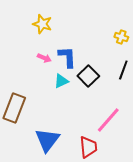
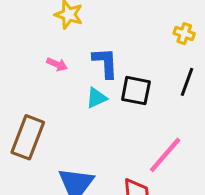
pink arrow: (44, 58) -> (57, 64), moved
black square: (88, 76) -> (136, 91), turned -35

